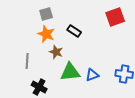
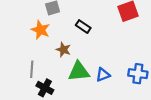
orange star: (46, 34) -> (40, 30), moved
gray line: (27, 61) -> (32, 69), moved

